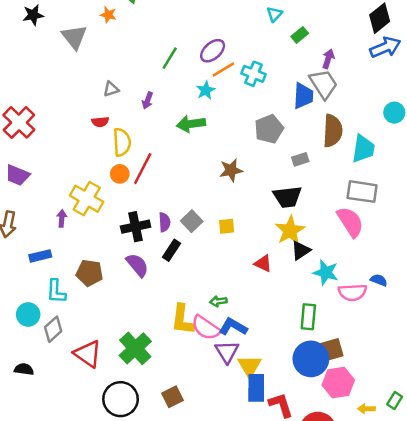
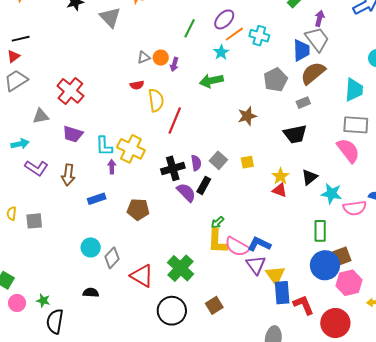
brown semicircle: (333, 131) -> (313, 73), moved, turned -128
orange circle: (120, 174) -> (161, 58), moved
yellow star: (290, 230) -> (280, 176), moved, size x0.7
purple semicircle: (137, 265) -> (186, 192), moved
cyan L-shape: (56, 291) -> (104, 146), moved
green arrow: (218, 301) -> (217, 222), moved, turned -32

